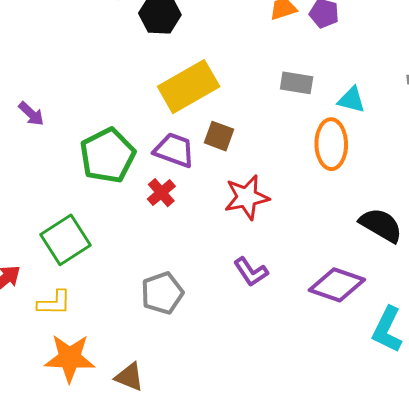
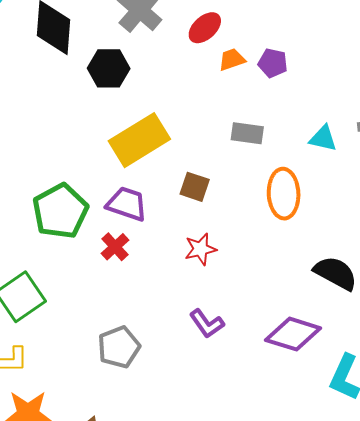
cyan triangle: (352, 100) -> (323, 138), moved
brown square: (219, 136) -> (195, 187), moved
red star: (247, 197) -> (200, 249), size x0.7

